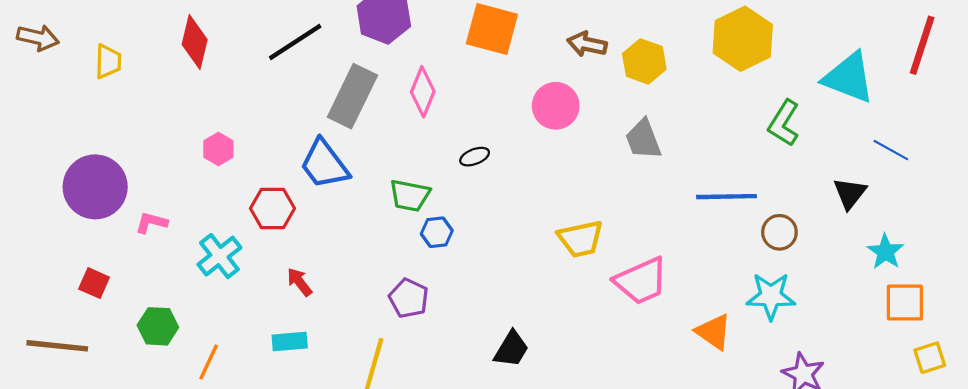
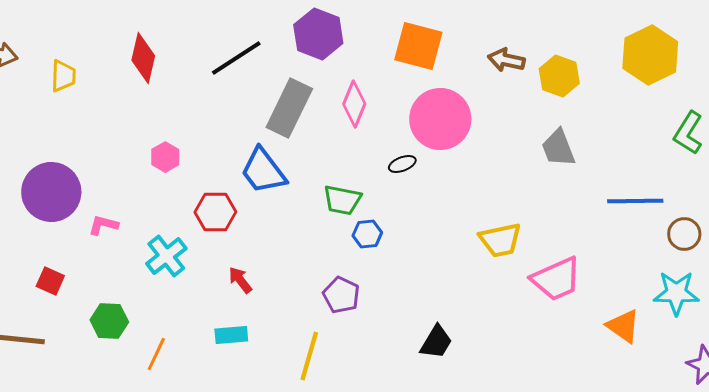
pink circle: (556, 106) -> (440, 119), moved, size x1.4

